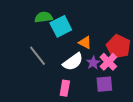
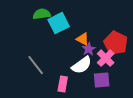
gray line: (37, 56) -> (36, 65), moved
white semicircle: (73, 62) -> (82, 65), moved
purple star: (93, 63) -> (89, 49), moved

